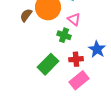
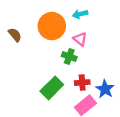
brown semicircle: (26, 15) -> (15, 35), moved, turned 104
blue star: (97, 49) -> (105, 89), moved

